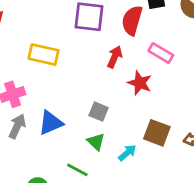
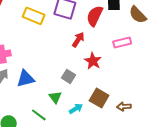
pink rectangle: (161, 53) -> (122, 42), moved, turned -54
yellow rectangle: (44, 55) -> (34, 16), moved
gray square: (99, 112) -> (69, 76), moved

